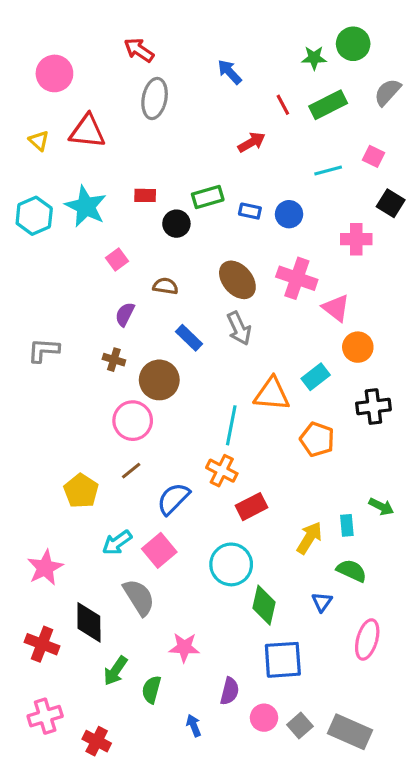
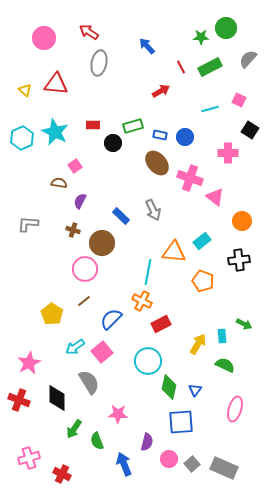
pink circle: (54, 73) -> (44, 38), moved
brown ellipse: (237, 280) -> (157, 163), moved
brown semicircle: (166, 286) -> (59, 183), moved
orange circle: (358, 347) -> (242, 221), moved
blue triangle: (322, 602) -> (195, 390), moved
red cross: (42, 644) -> (19, 400), moved
green semicircle: (151, 690) -> (97, 441), turned -36
blue arrow: (194, 725) -> (124, 464), size x1.6

